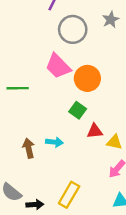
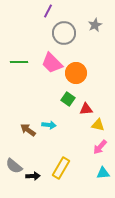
green line: (18, 88) -> (19, 62), moved
red triangle: (95, 131) -> (86, 109), moved
brown arrow: (29, 148) -> (28, 130), turned -42

